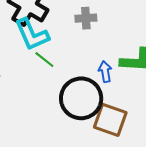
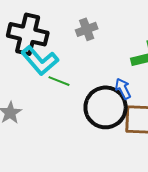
blue arrow: (105, 72) -> (123, 89), moved

